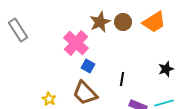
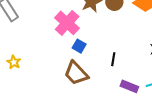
yellow star: (49, 99) -> (14, 62), moved

